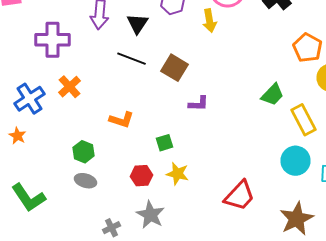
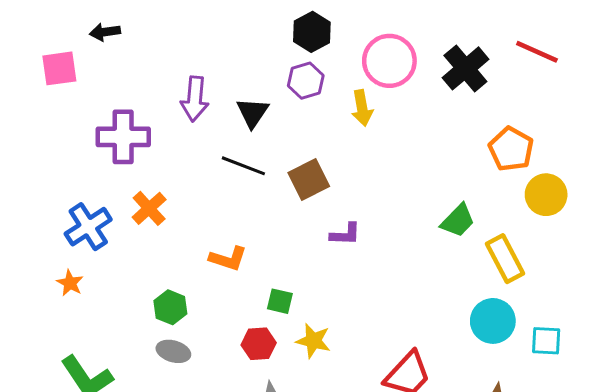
brown square: (174, 68) -> (309, 179), turned 32
green square: (164, 143) -> (280, 301), moved, turned 30

